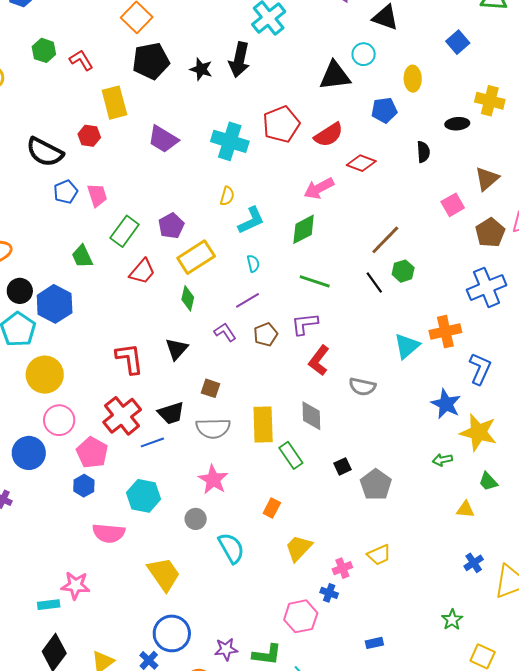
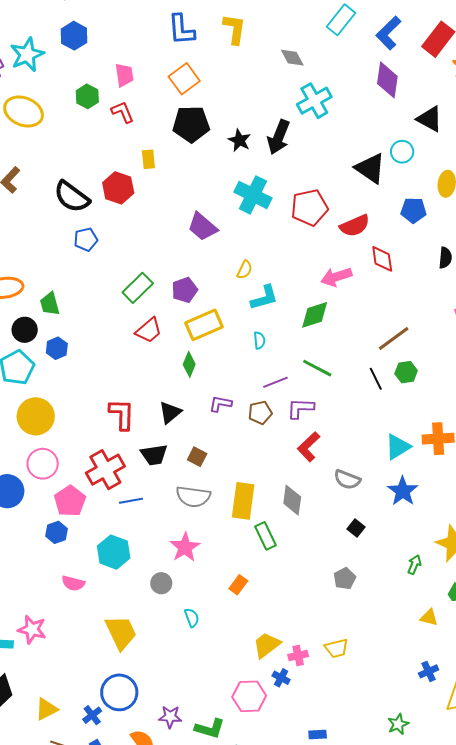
black triangle: (335, 76) -> (370, 168), turned 32
yellow rectangle: (114, 103) -> (148, 159), size x0.6
red hexagon: (89, 136) -> (118, 188), size x1.4
purple trapezoid: (163, 139) -> (202, 227), moved
cyan cross: (230, 141) -> (253, 195), moved
red diamond: (361, 163) -> (382, 259), turned 52
pink trapezoid: (97, 195) -> (124, 75), moved
green trapezoid: (82, 256) -> (50, 304), moved
purple line: (247, 300) -> (275, 382), moved
blue hexagon: (55, 304) -> (57, 348), size x0.6
purple L-shape: (225, 332) -> (220, 404), turned -55
blue star: (446, 404) -> (403, 491), moved
black trapezoid: (171, 413) -> (154, 455), moved
green arrow: (442, 460) -> (414, 565), turned 114
black square: (342, 466) -> (356, 528), moved, turned -36
gray pentagon: (376, 485) -> (345, 579), size x0.7
pink semicircle: (109, 533) -> (73, 583), size x0.7
cyan semicircle: (231, 548) -> (192, 618), size x0.6
yellow trapezoid: (299, 548) -> (267, 645), moved

